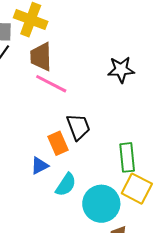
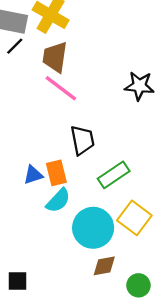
orange rectangle: (58, 143) -> (56, 173), moved
green rectangle: (127, 157) -> (114, 175), moved, turned 52

